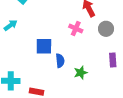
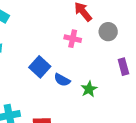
blue square: (44, 46) -> (40, 67), turned -36
blue semicircle: (60, 61) -> (62, 80), turned 136

